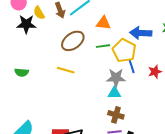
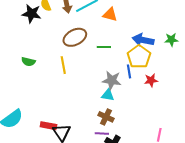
orange triangle: (103, 23) -> (110, 15), moved
yellow pentagon: (124, 50) -> (139, 57), moved
yellow line: (66, 70) -> (63, 65), turned 54
green semicircle: (22, 72) -> (28, 62), moved

